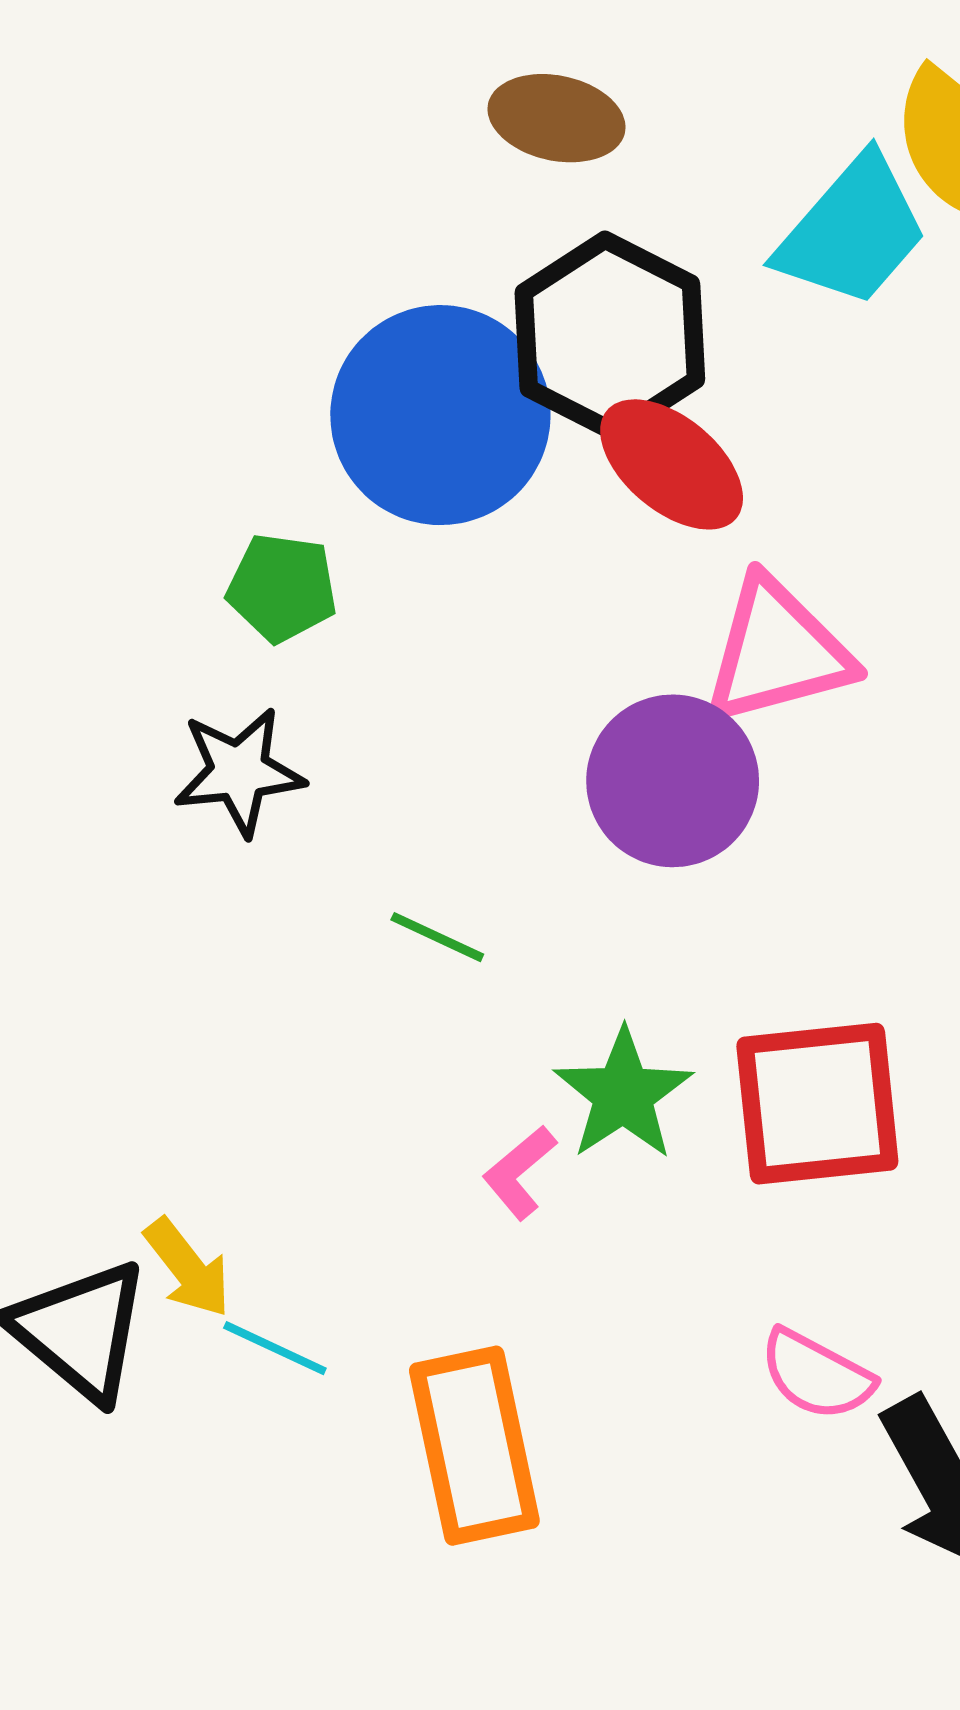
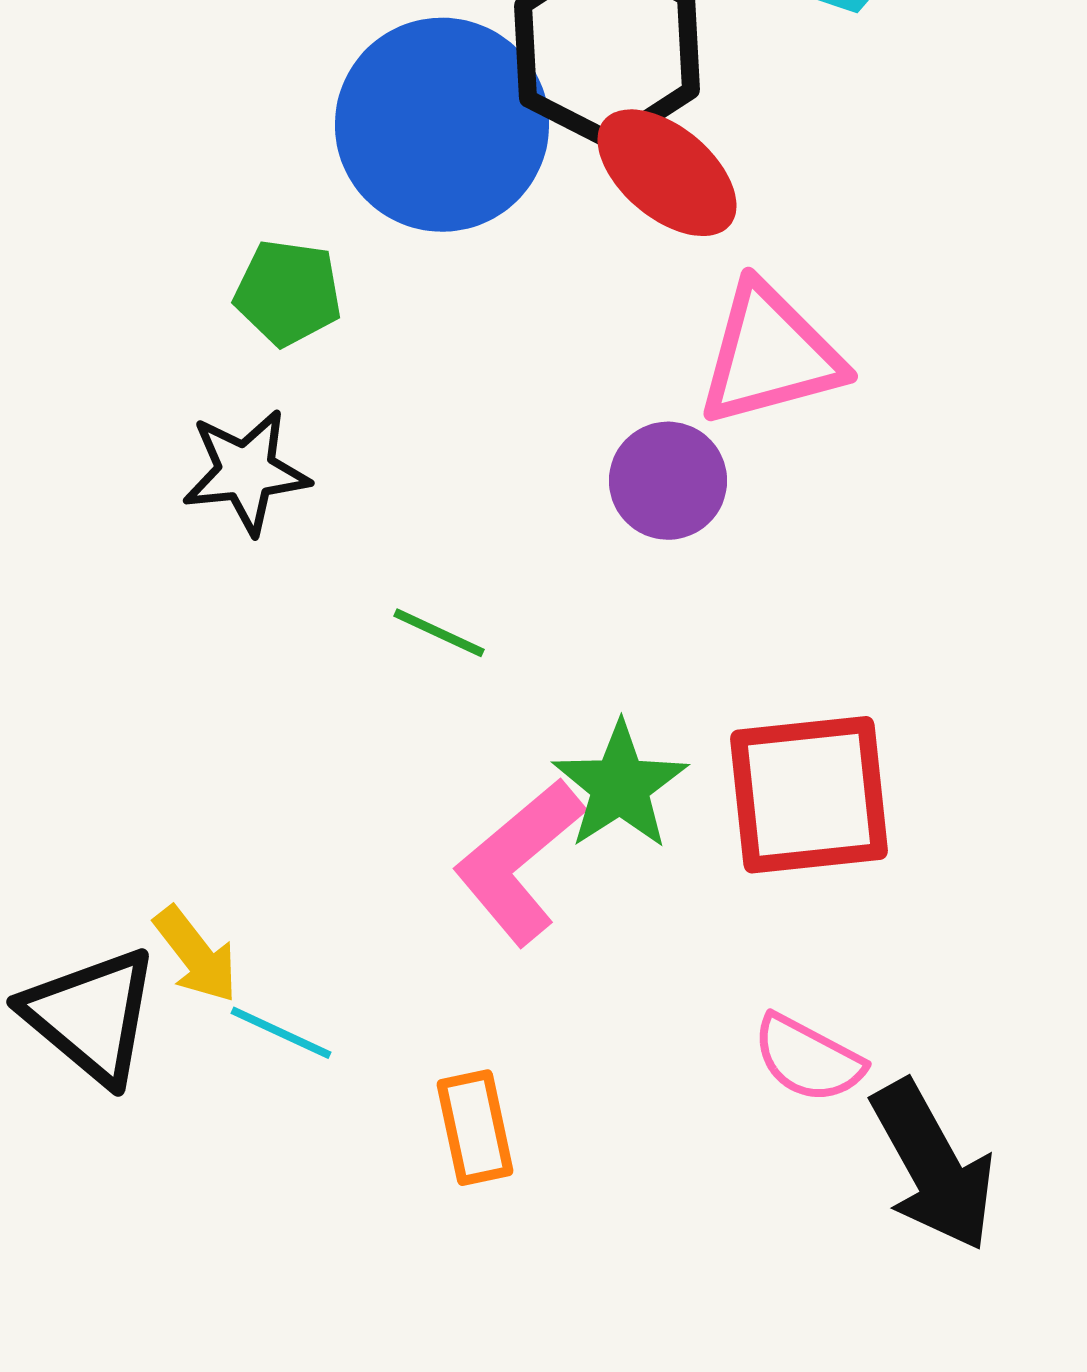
purple circle: (673, 781) -> (668, 481), size x0.7
pink L-shape: (520, 1172) -> (519, 862), size x1.8
orange rectangle: (474, 1446) -> (475, 1128), size x0.6

